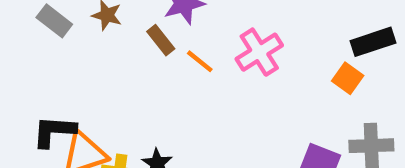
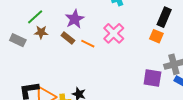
black rectangle: (373, 42) -> (164, 17), turned -36

